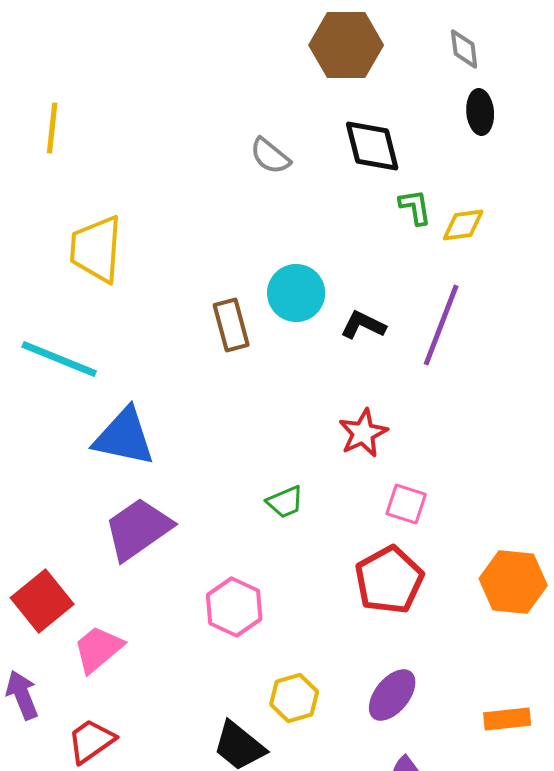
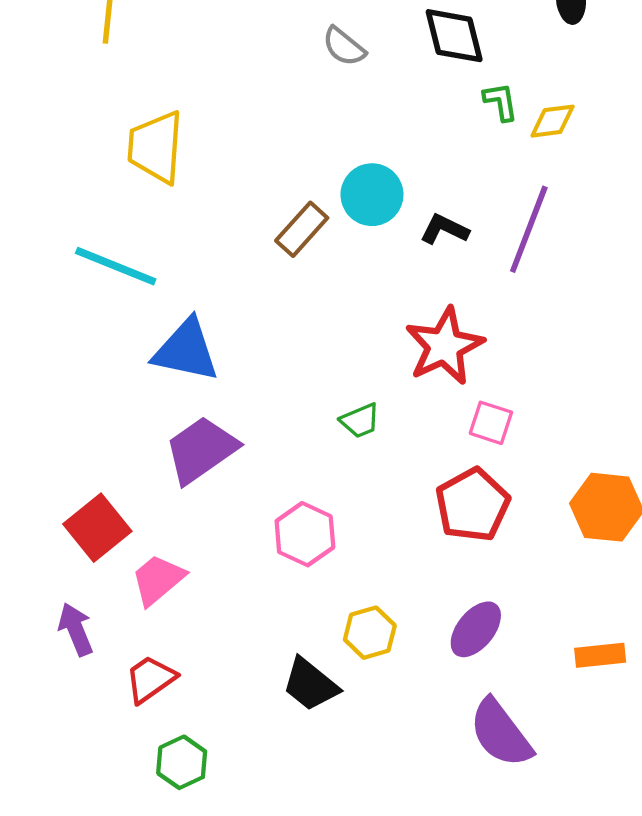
brown rectangle: (231, 325) -> (302, 229), turned 57
red star: (363, 433) -> (444, 346), size x1.5

